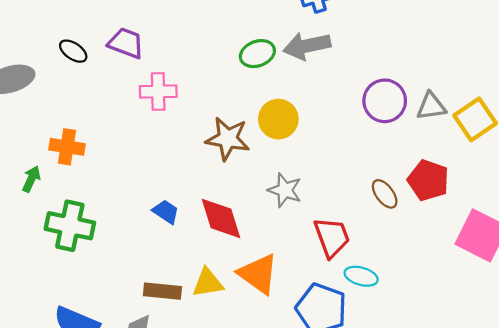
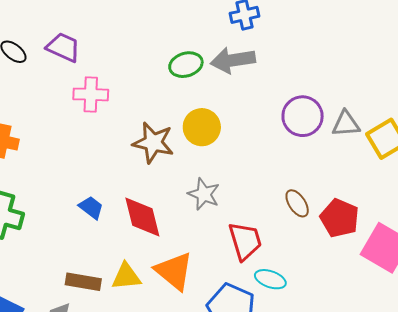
red pentagon: (428, 180) -> (340, 218), moved

